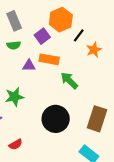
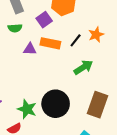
black line: (79, 35) -> (76, 40), moved
green arrow: (69, 80) -> (83, 67), moved, turned 102
green star: (14, 97) -> (27, 109), moved, turned 30

